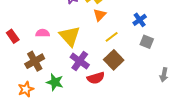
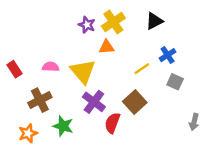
orange triangle: (100, 15) -> (107, 47), moved, turned 40
yellow line: (112, 37) -> (142, 69), moved
red semicircle: (96, 78) -> (112, 123), turned 126

